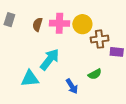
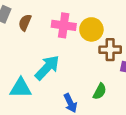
brown semicircle: (37, 24) -> (25, 23), moved
green semicircle: (95, 74) -> (100, 91), turned -40

